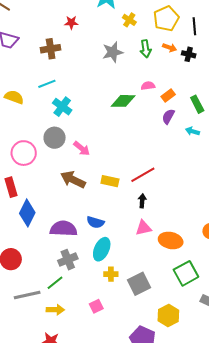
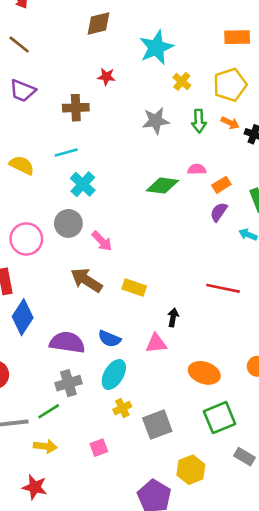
red line: (143, 175) -> (223, 288), moved, turned 35
pink triangle: (143, 228) -> (156, 343), moved
yellow cross: (111, 274) -> (122, 408), turned -32

